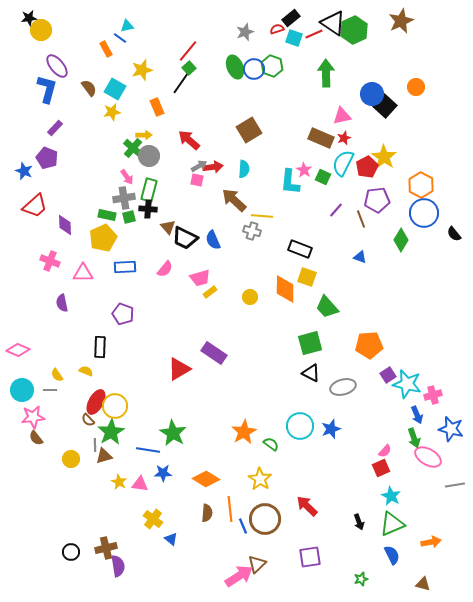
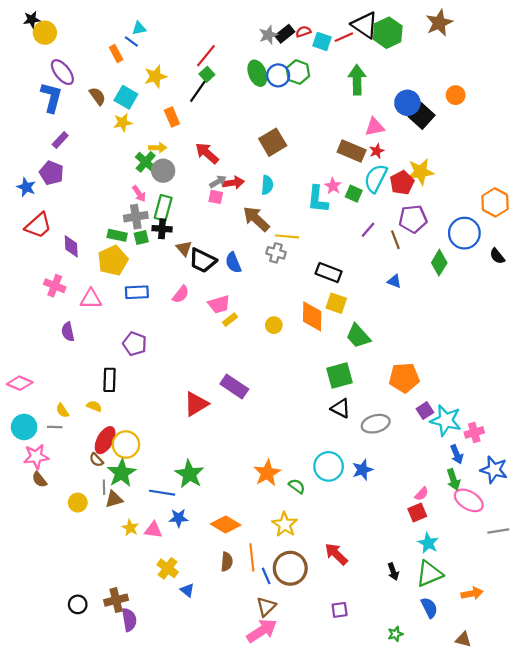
black rectangle: (291, 18) -> (285, 34), moved
yellow star: (384, 157) -> (421, 172), turned 30
orange hexagon: (421, 185) -> (495, 202), moved
purple square: (310, 557) -> (340, 610), size x0.7
brown triangle: (257, 564) -> (266, 607), moved

